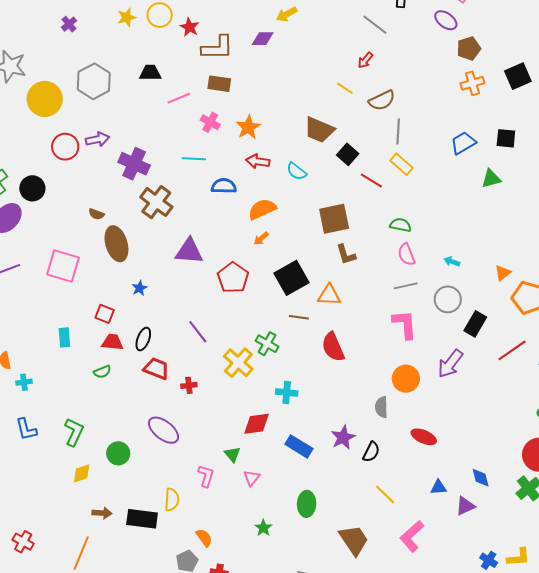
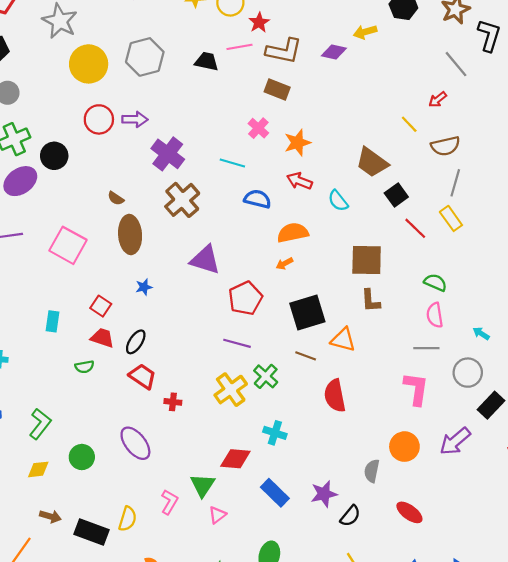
pink line: (179, 98) -> (239, 47), moved
purple line: (198, 332) -> (237, 343), moved, turned -50
green triangle: (232, 454) -> (203, 485), size x1.4

